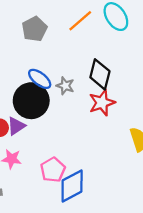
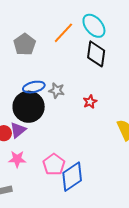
black diamond: (100, 74) -> (96, 54), moved
blue ellipse: (40, 79) -> (34, 87), turned -45
red star: (102, 103) -> (90, 102), size x0.6

